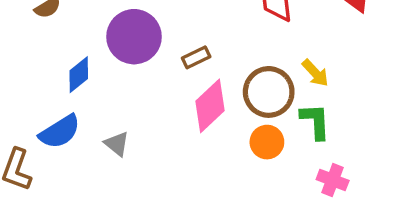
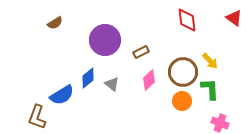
blue diamond: (79, 75) -> (88, 78), moved
pink diamond: (210, 106) -> (149, 80), size x0.7
gray triangle: (117, 144) -> (112, 84), moved

